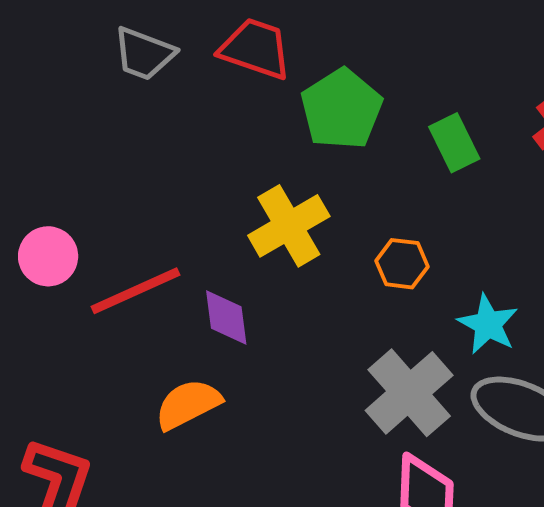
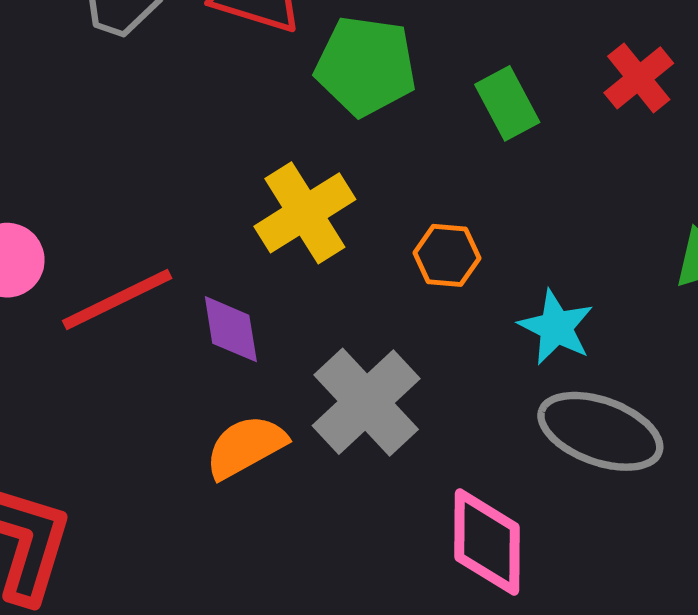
green pentagon: (341, 109) -> (366, 66), turned -30
gray cross: (409, 393) -> (366, 402), moved
orange semicircle: (188, 404) -> (246, 447), moved

